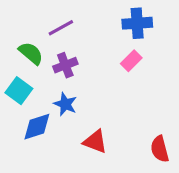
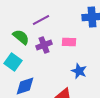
pink rectangle: (131, 61) -> (69, 42), moved, turned 48
blue star: (65, 104) -> (79, 71), moved

